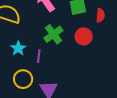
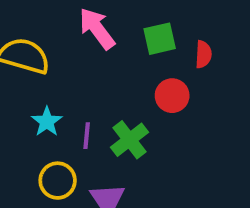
green cross: (53, 34) -> (129, 140), moved

